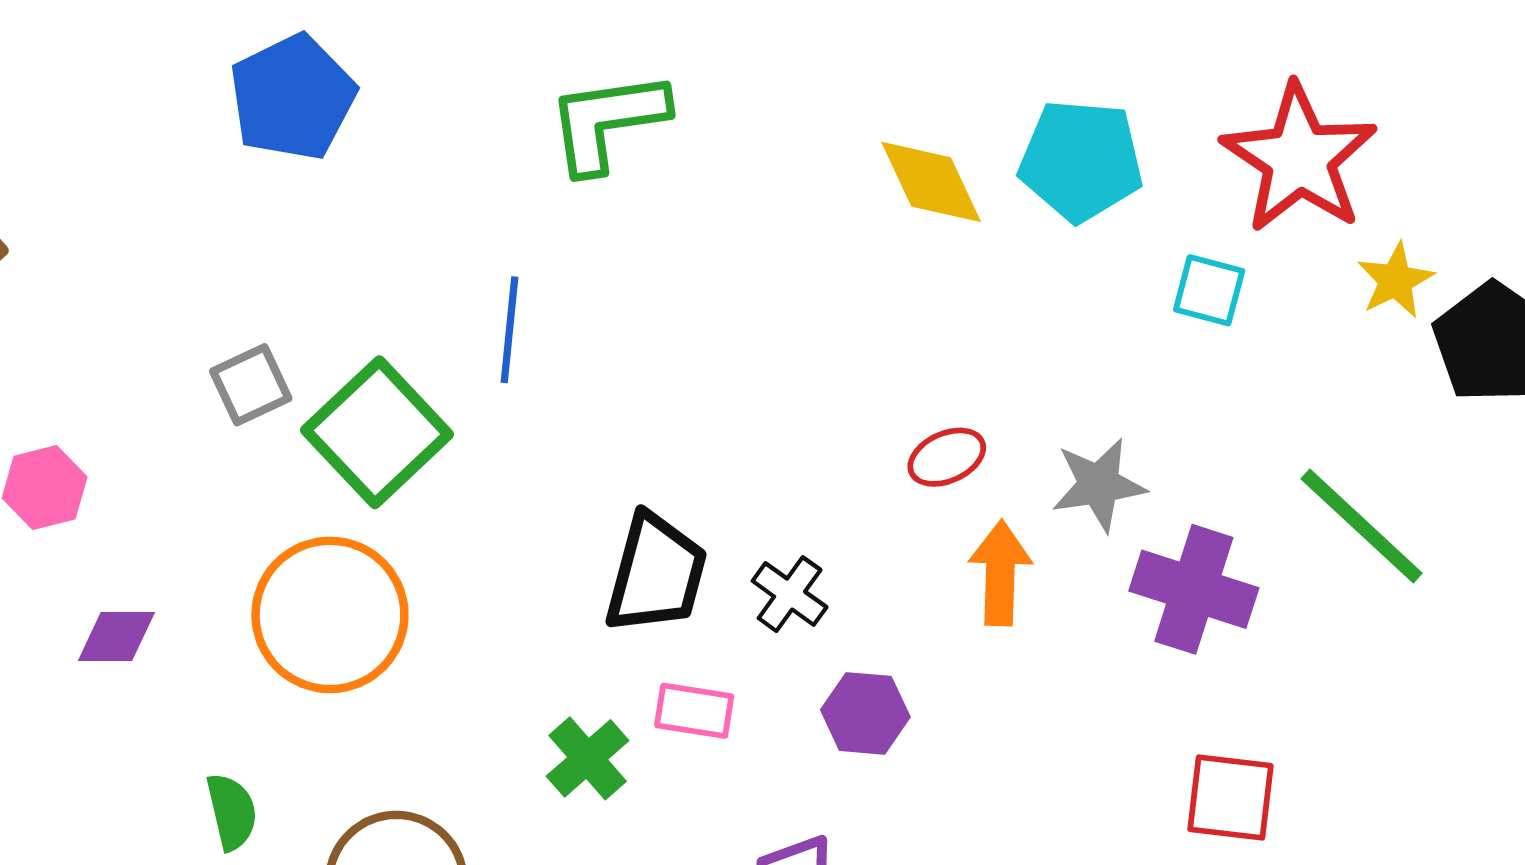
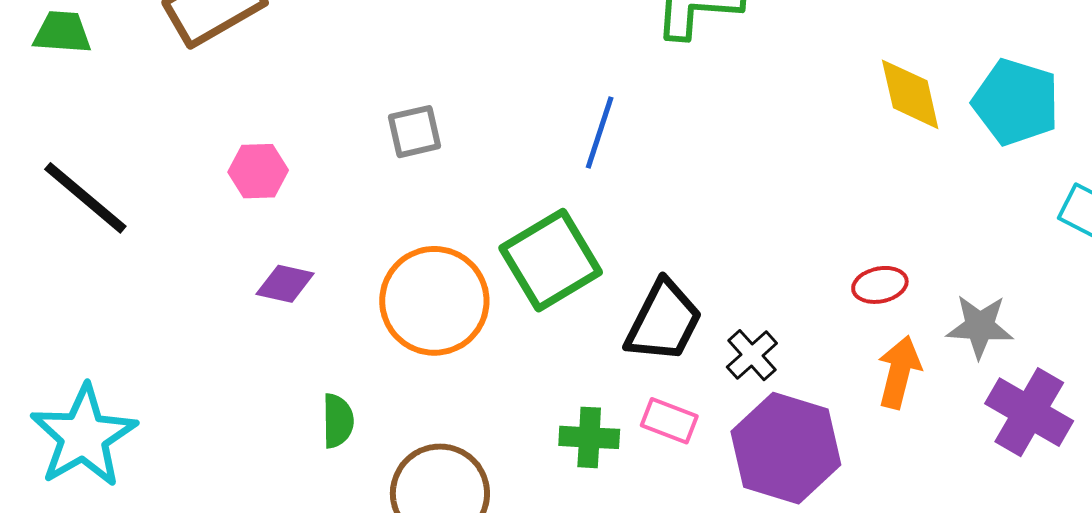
green square: (377, 432) -> (551, 260), moved
purple hexagon: (865, 713) -> (786, 448), size x1.8
green cross: (588, 758) -> (589, 437), turned 32

